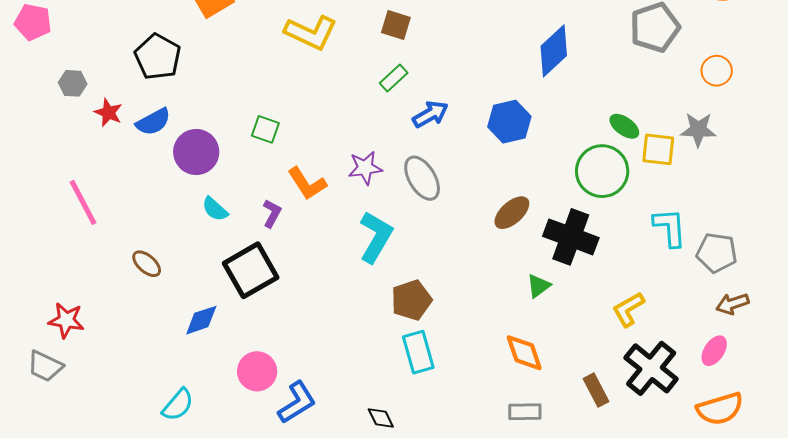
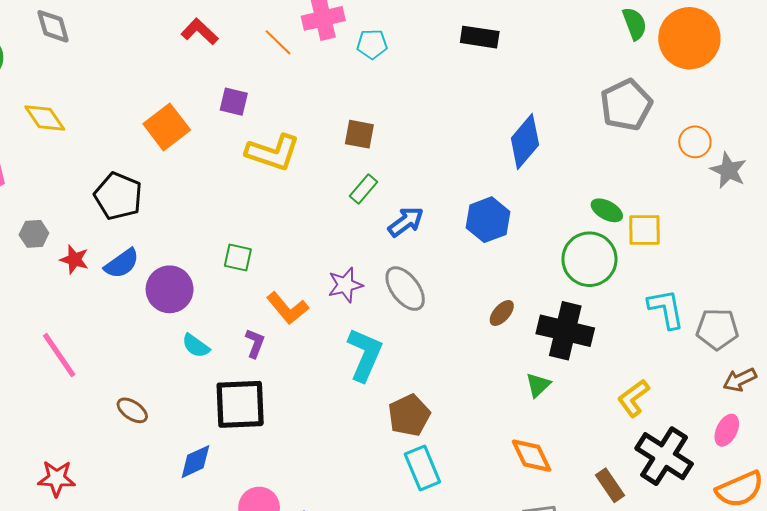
gray star: (698, 130) -> (728, 170), moved, turned 30
brown ellipse: (512, 213) -> (502, 313), size x0.7
black square: (251, 270) -> (240, 404), turned 34

